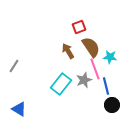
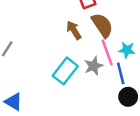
cyan star: (110, 57) -> (127, 50), moved

